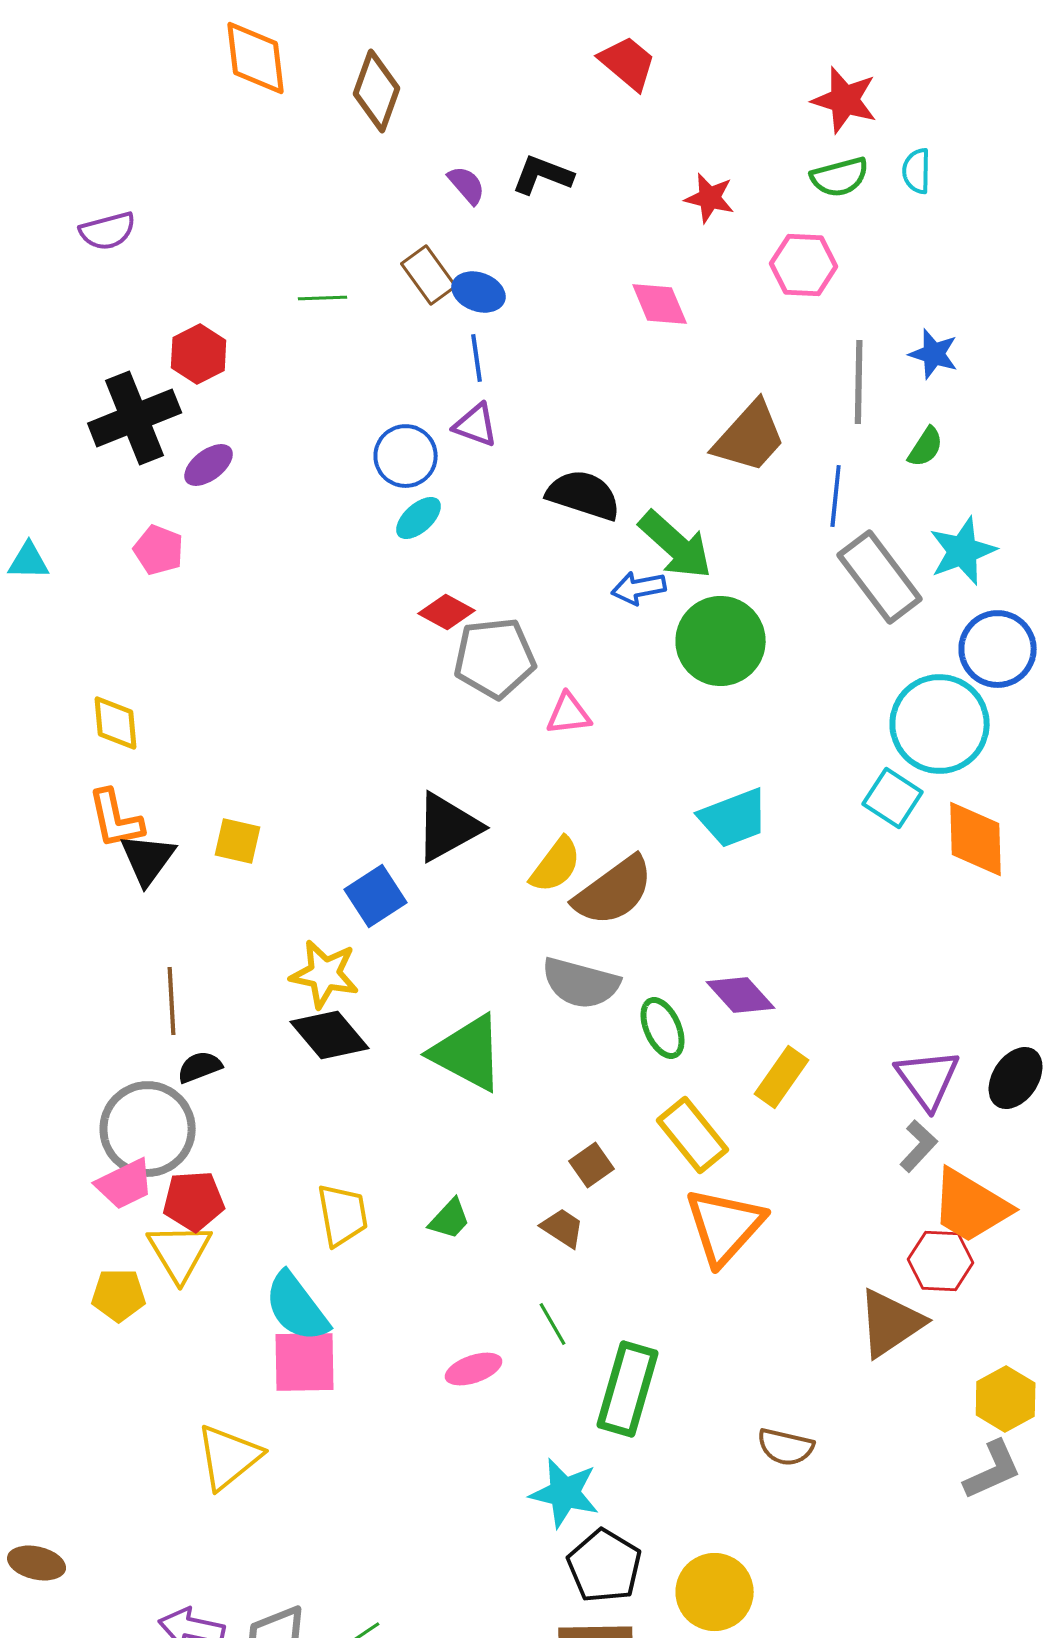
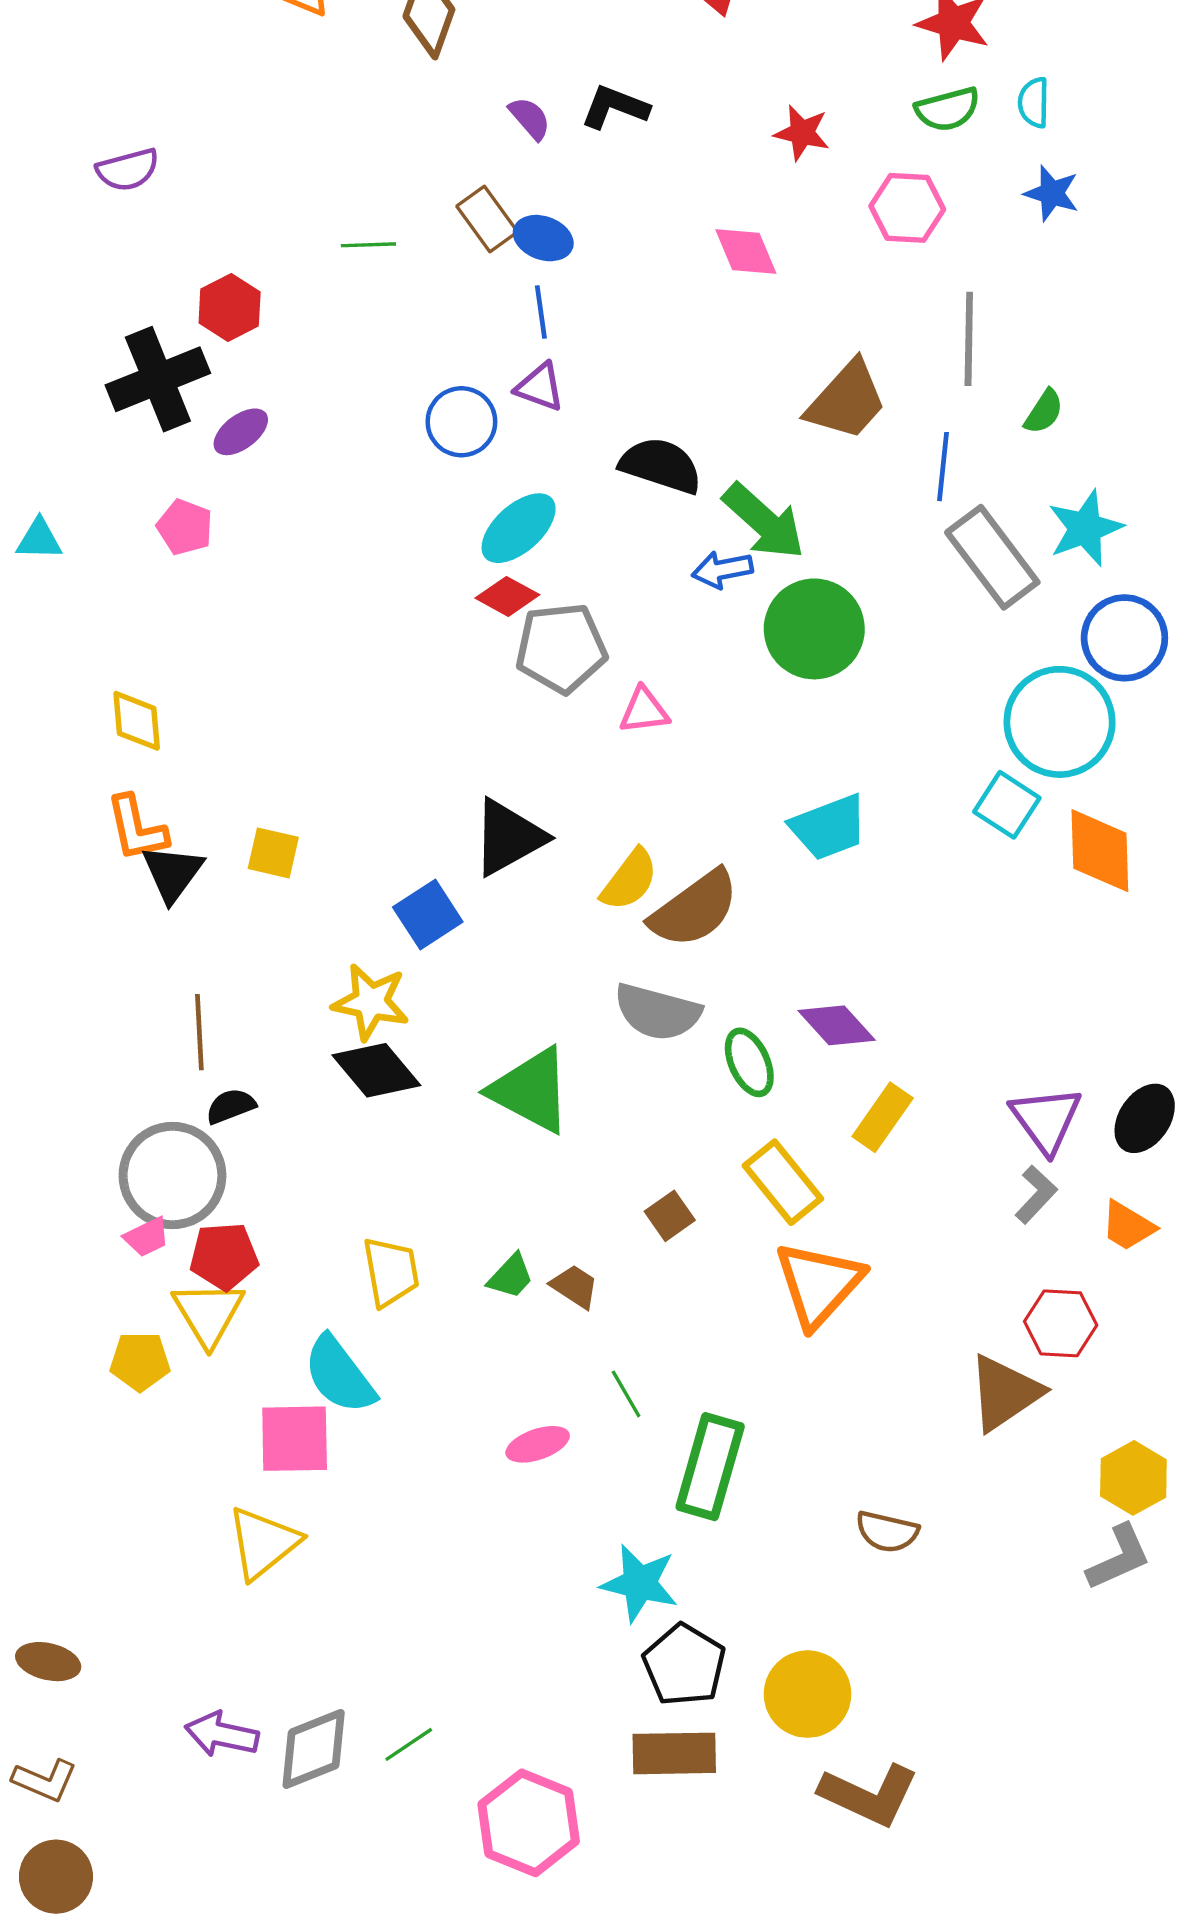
blue star: (934, 354) -> (1052, 193), moved
cyan ellipse: (419, 518) -> (519, 528), moved, size x1.5
pink trapezoid: (125, 1184) -> (147, 1237), size x0.7
orange trapezoid: (971, 1206) -> (1128, 1226), moved, size x0.6
brown trapezoid: (563, 1228) -> (575, 1286), moved
pink square: (305, 1362) -> (295, 1439), moved

